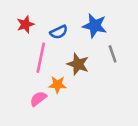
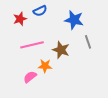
blue semicircle: (59, 32) -> (40, 11), moved
pink line: (41, 58) -> (32, 45), turned 65

